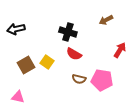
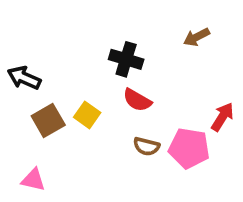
black arrow: (16, 29) -> (24, 78), moved, turned 36
red arrow: (120, 50) -> (222, 117), moved

